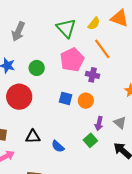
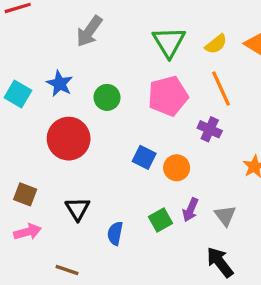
purple cross: (93, 75) -> (210, 129), moved
black triangle: (33, 137) -> (77, 209), turned 49
green square: (90, 140) -> (161, 220), moved
blue semicircle: (58, 146) -> (115, 233), turned 48

